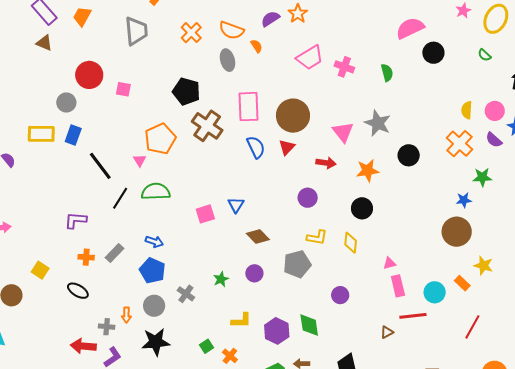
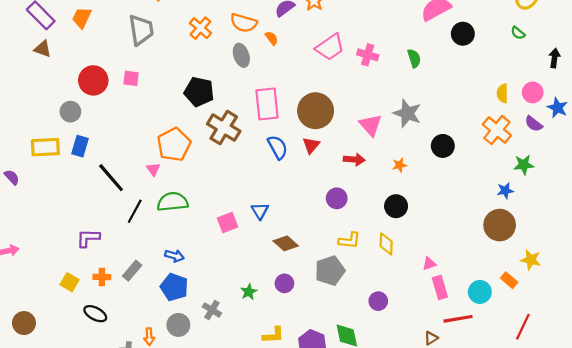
pink square: (123, 89) -> (131, 78), moved
orange star: (368, 171) -> (400, 165), size x0.6
yellow square: (40, 270) -> (70, 282), moved

